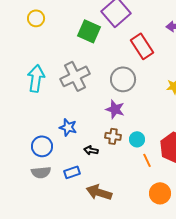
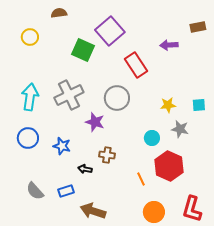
purple star: (115, 109) -> (95, 122), moved
cyan circle: (137, 139) -> (152, 138), moved
blue circle: (42, 146) -> (28, 138), moved
gray semicircle: (41, 172) -> (35, 191), turned 54

